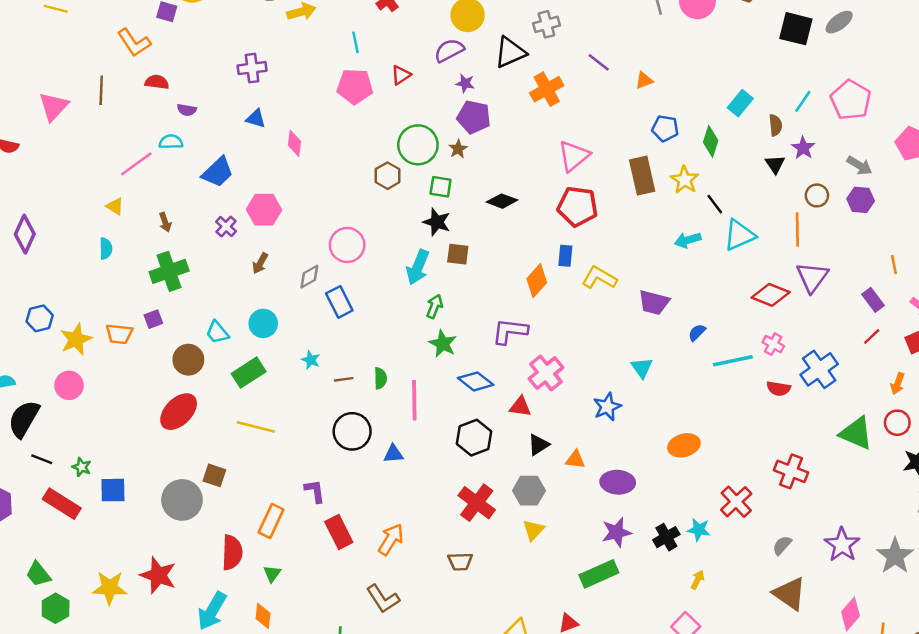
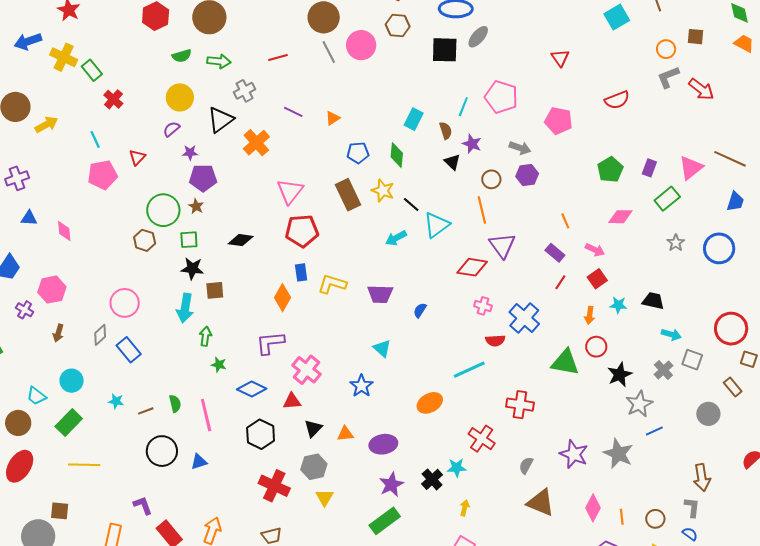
purple semicircle: (449, 50) -> (171, 129), size x0.7
green star: (443, 344) -> (219, 365), size x0.7
cyan line: (733, 361) -> (469, 370), moved

